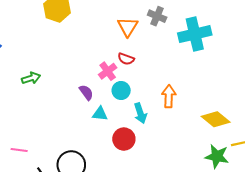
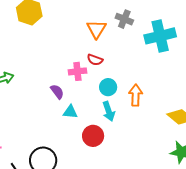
pink cross: (108, 71) -> (77, 71), turned 30
cyan circle: (121, 91) -> (108, 87), moved

